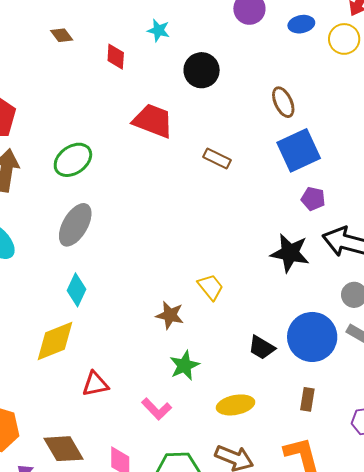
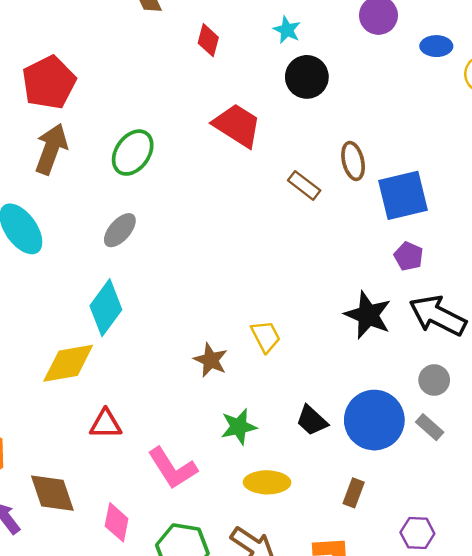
cyan star: (158, 30) -> (287, 30), moved
brown ellipse: (283, 102) -> (353, 161), moved
green ellipse: (73, 160) -> (133, 153), turned -30
gray ellipse: (75, 225) -> (120, 230), size x0.7
cyan diamond: (76, 290) -> (106, 308), size x1.4
green star: (184, 365) -> (239, 427), moved
pink L-shape: (157, 409) -> (172, 468), size x1.4

